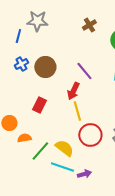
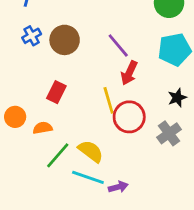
red arrow: (73, 91) -> (129, 73), moved
red circle: (90, 135) -> (129, 117), moved
orange semicircle: (24, 138) -> (43, 128), moved

